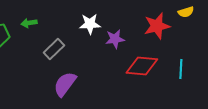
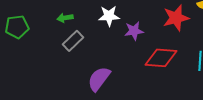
green arrow: (29, 23) -> (65, 18), moved
purple semicircle: (65, 84) -> (99, 79), moved

